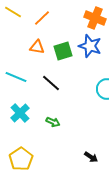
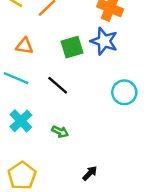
orange triangle: (37, 47) -> (24, 46), moved
black arrow: (91, 157) -> (90, 173), moved, turned -80

